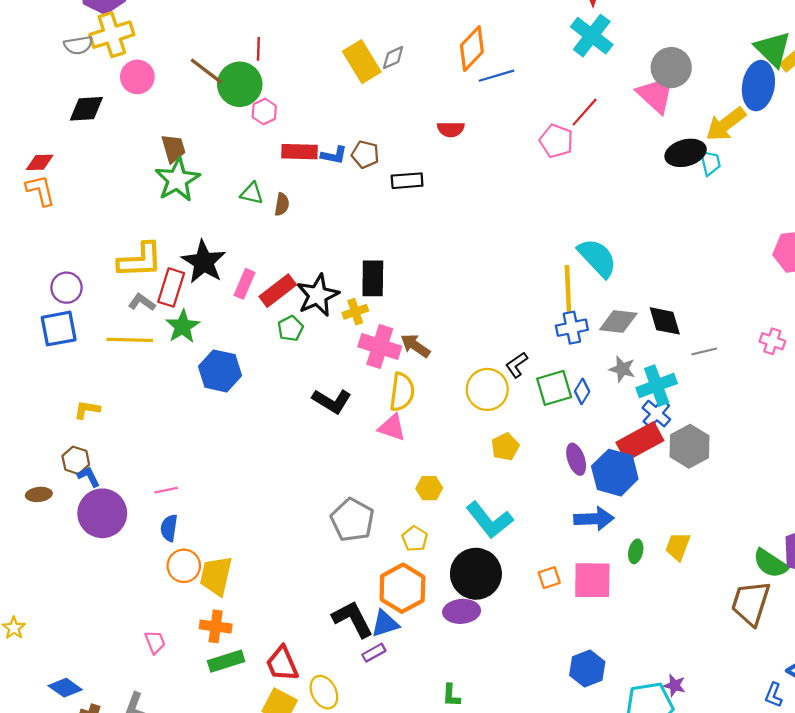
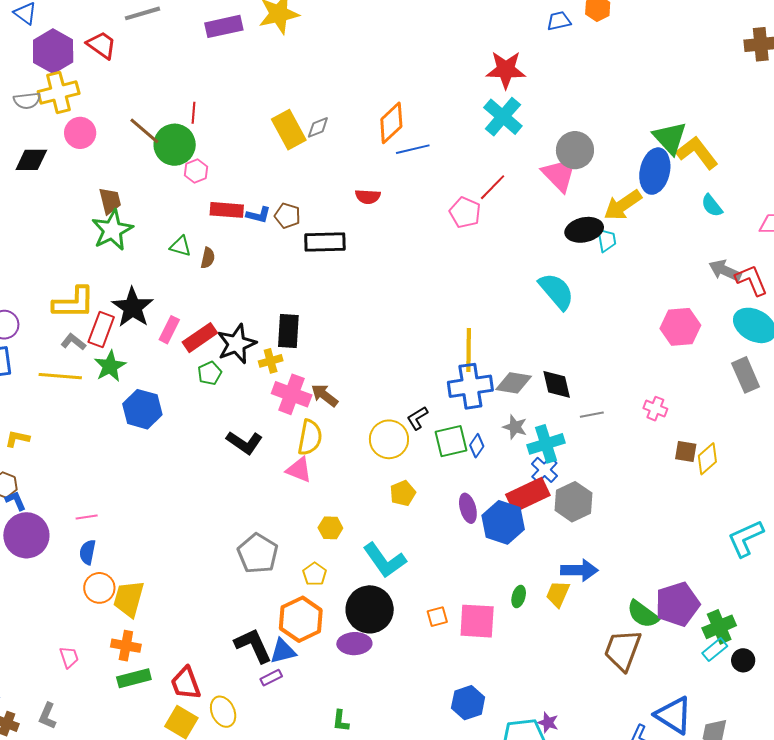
black rectangle: (407, 181) -> (325, 242), size x1.4
cyan semicircle: (597, 258) -> (556, 291), moved
blue cross: (572, 328) -> (470, 386), size x1.5
blue arrow: (594, 519) -> (579, 570), moved

